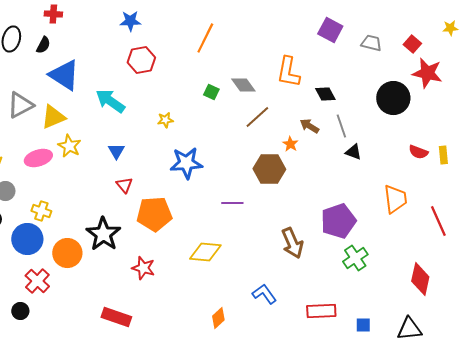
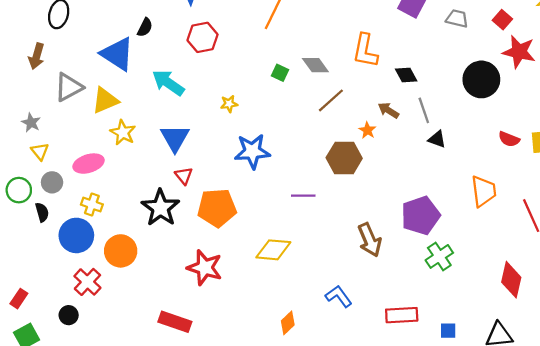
black semicircle: (43, 45) -> (145, 27), moved
blue triangle: (116, 151) -> (175, 138), size x1.6
pink ellipse: (38, 158) -> (89, 164), moved
black star: (103, 234) -> (160, 208), moved
red star: (143, 268) -> (205, 268), size x1.4

